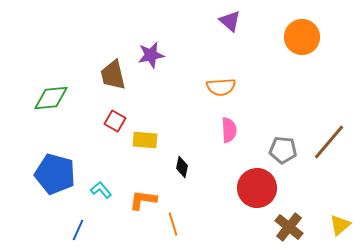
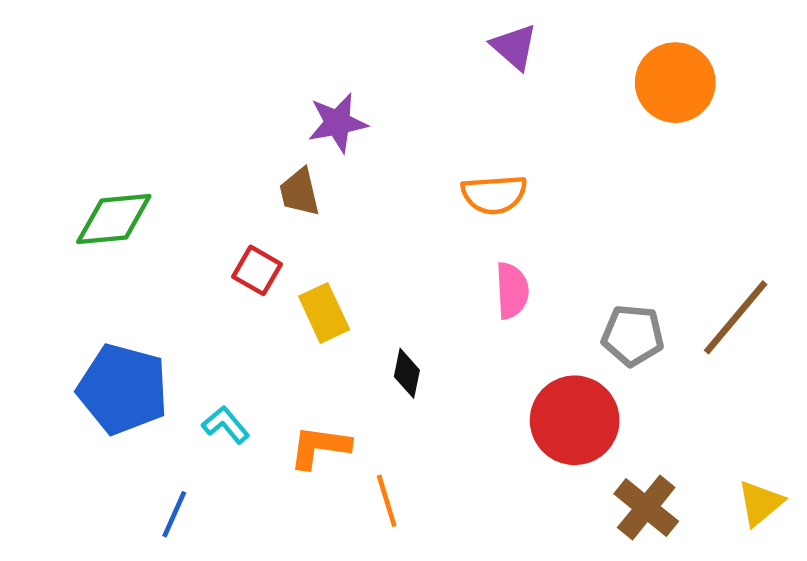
brown trapezoid: (113, 75) -> (299, 192), moved, size x0.7
yellow rectangle: (145, 140) -> (324, 313), turned 60

